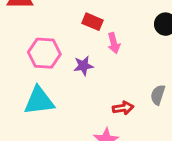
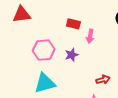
pink arrow: (114, 43) -> (90, 36), turned 32

